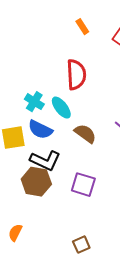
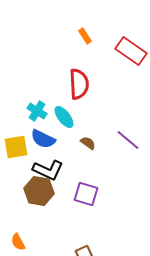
brown semicircle: (85, 134) -> (88, 143), size x0.7
orange semicircle: (15, 233) -> (18, 242), turned -54

